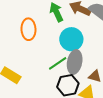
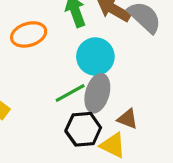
orange ellipse: (28, 29) -> (29, 34), turned 70

